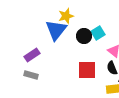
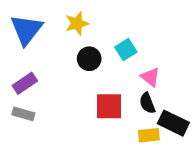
blue triangle: (56, 30) -> (26, 30), moved
black circle: (84, 36) -> (89, 59), moved

